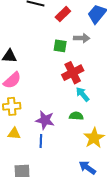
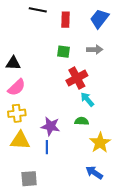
red rectangle: (63, 14) -> (65, 20), turned -42
gray arrow: (82, 38) -> (95, 50), moved
yellow triangle: (14, 133) -> (20, 140), size x1.5

